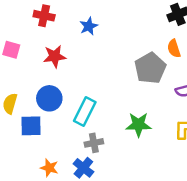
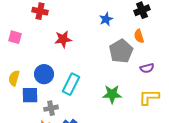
blue star: (89, 26) -> (106, 19), moved
red star: (55, 56) -> (63, 39), moved
gray cross: (94, 143) -> (51, 108), moved

